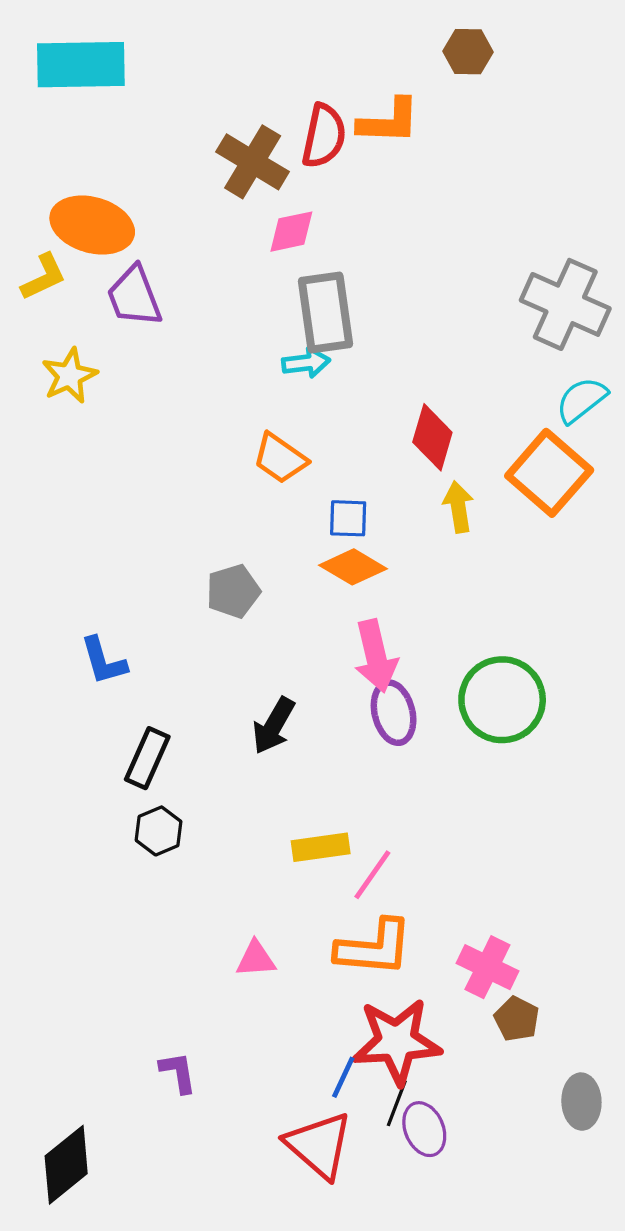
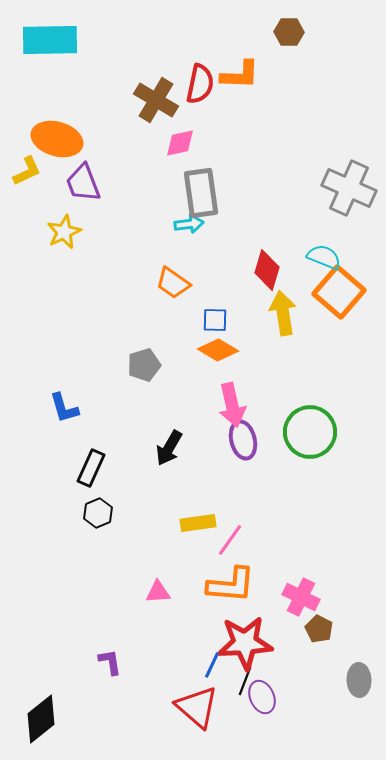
yellow star: (69, 376) -> (64, 232), moved
cyan semicircle: (581, 400) -> (324, 257), moved, turned 60
yellow arrow: (458, 507) -> (283, 313), size x1.4

